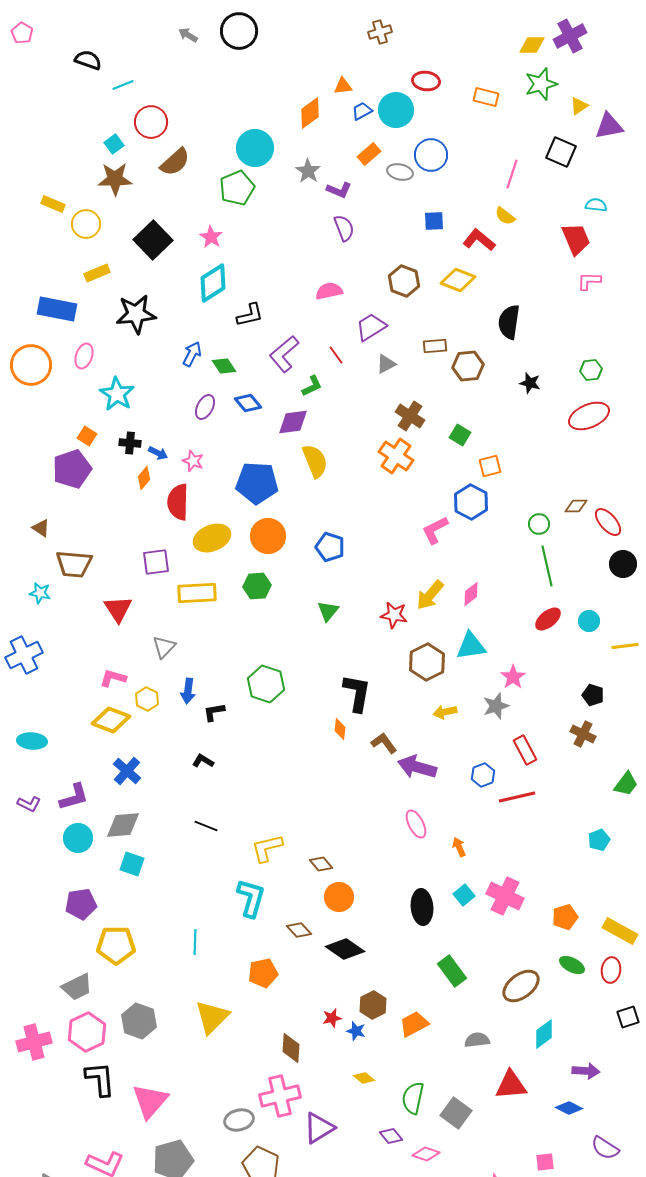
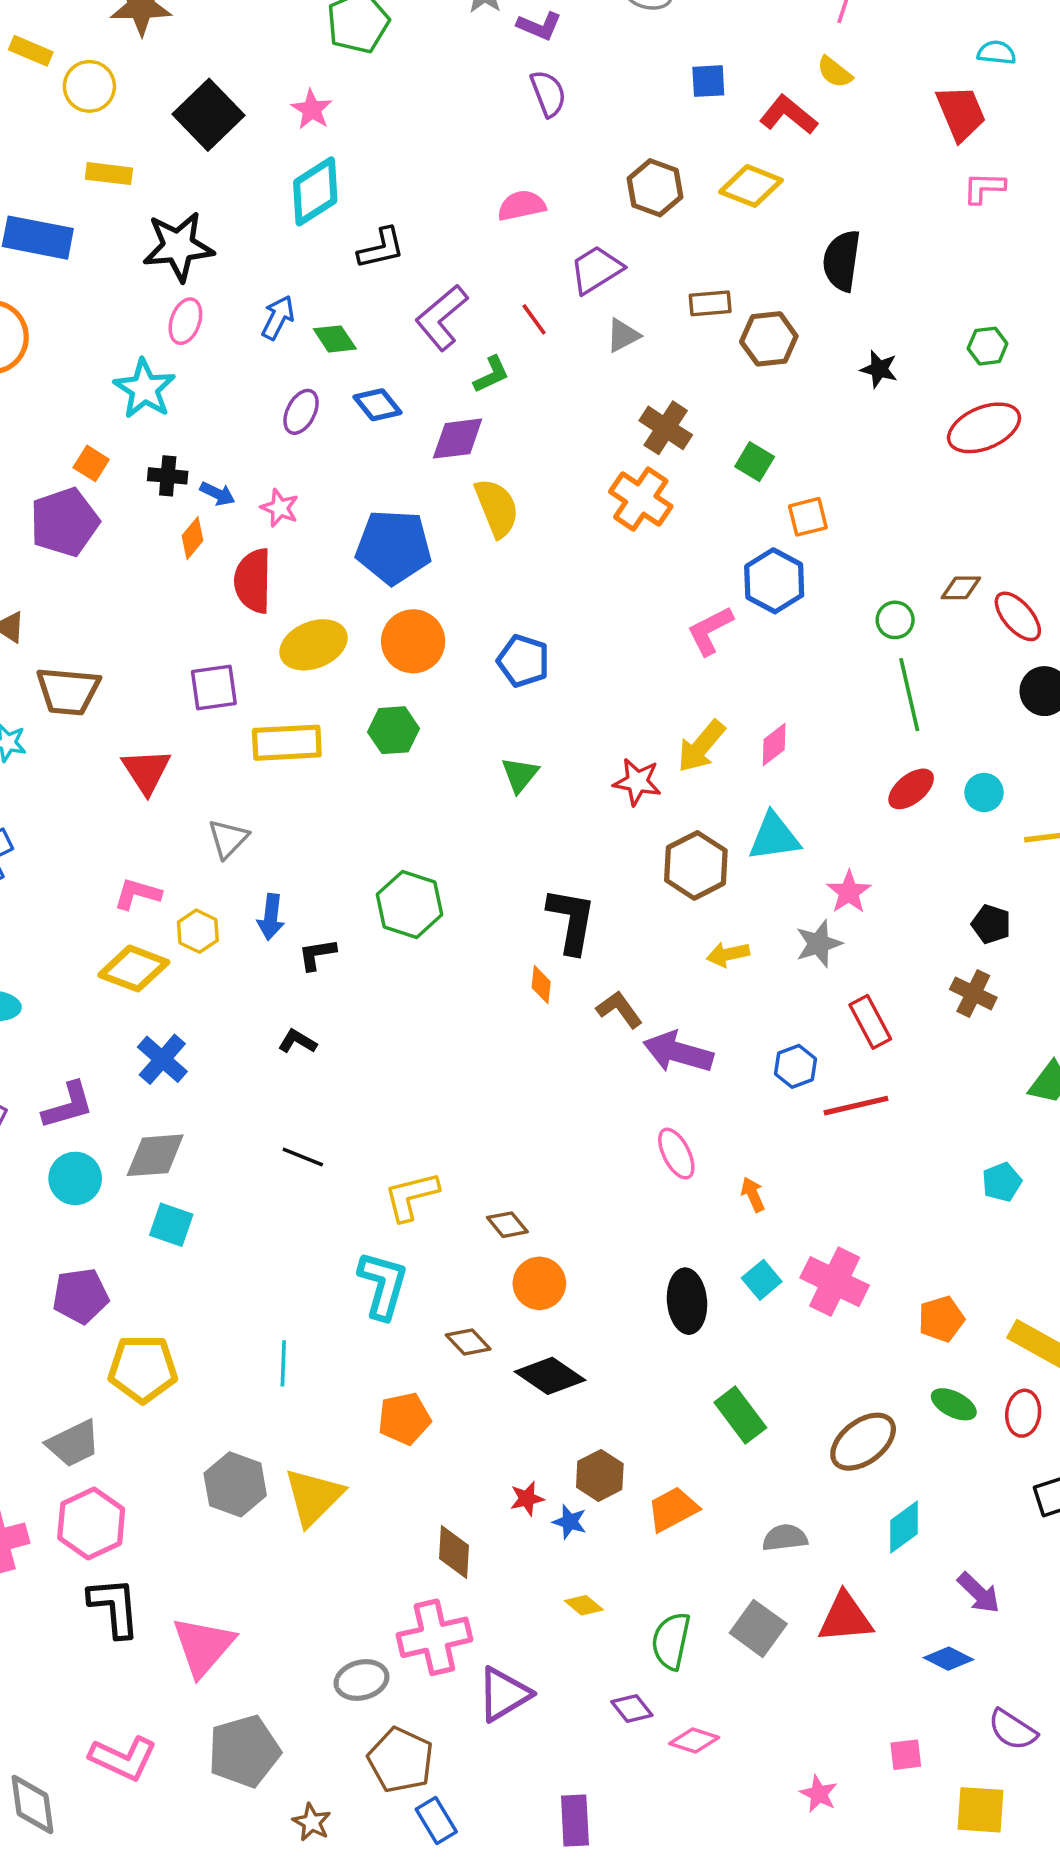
yellow rectangle: (97, 273) -> (109, 174), turned 30
pink ellipse: (84, 356) -> (185, 321), moved
gray hexagon: (139, 1021) -> (235, 1484), moved
purple arrow: (586, 1071) -> (979, 1593), turned 40
gray square: (456, 1113) -> (758, 1628), moved

